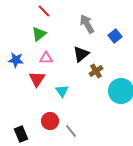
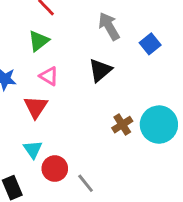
pink triangle: (46, 58) -> (49, 76), turned 32
brown cross: (96, 71) -> (122, 125), moved
cyan triangle: (62, 91) -> (33, 149), moved

